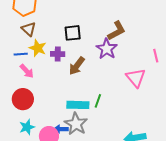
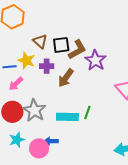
brown triangle: (29, 29) -> (40, 41), moved
brown L-shape: (117, 31) -> (77, 50), moved
pink arrow: (27, 71) -> (16, 84), turned 91
gray star: (76, 124) -> (34, 110), moved

